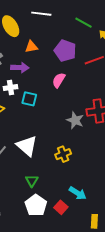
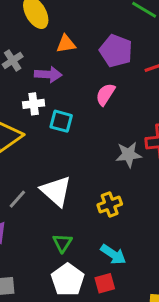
gray star: (75, 120) -> (129, 155), turned -30
cyan arrow: (78, 193) -> (113, 254), moved
red square: (61, 207) -> (105, 283), turned 32

